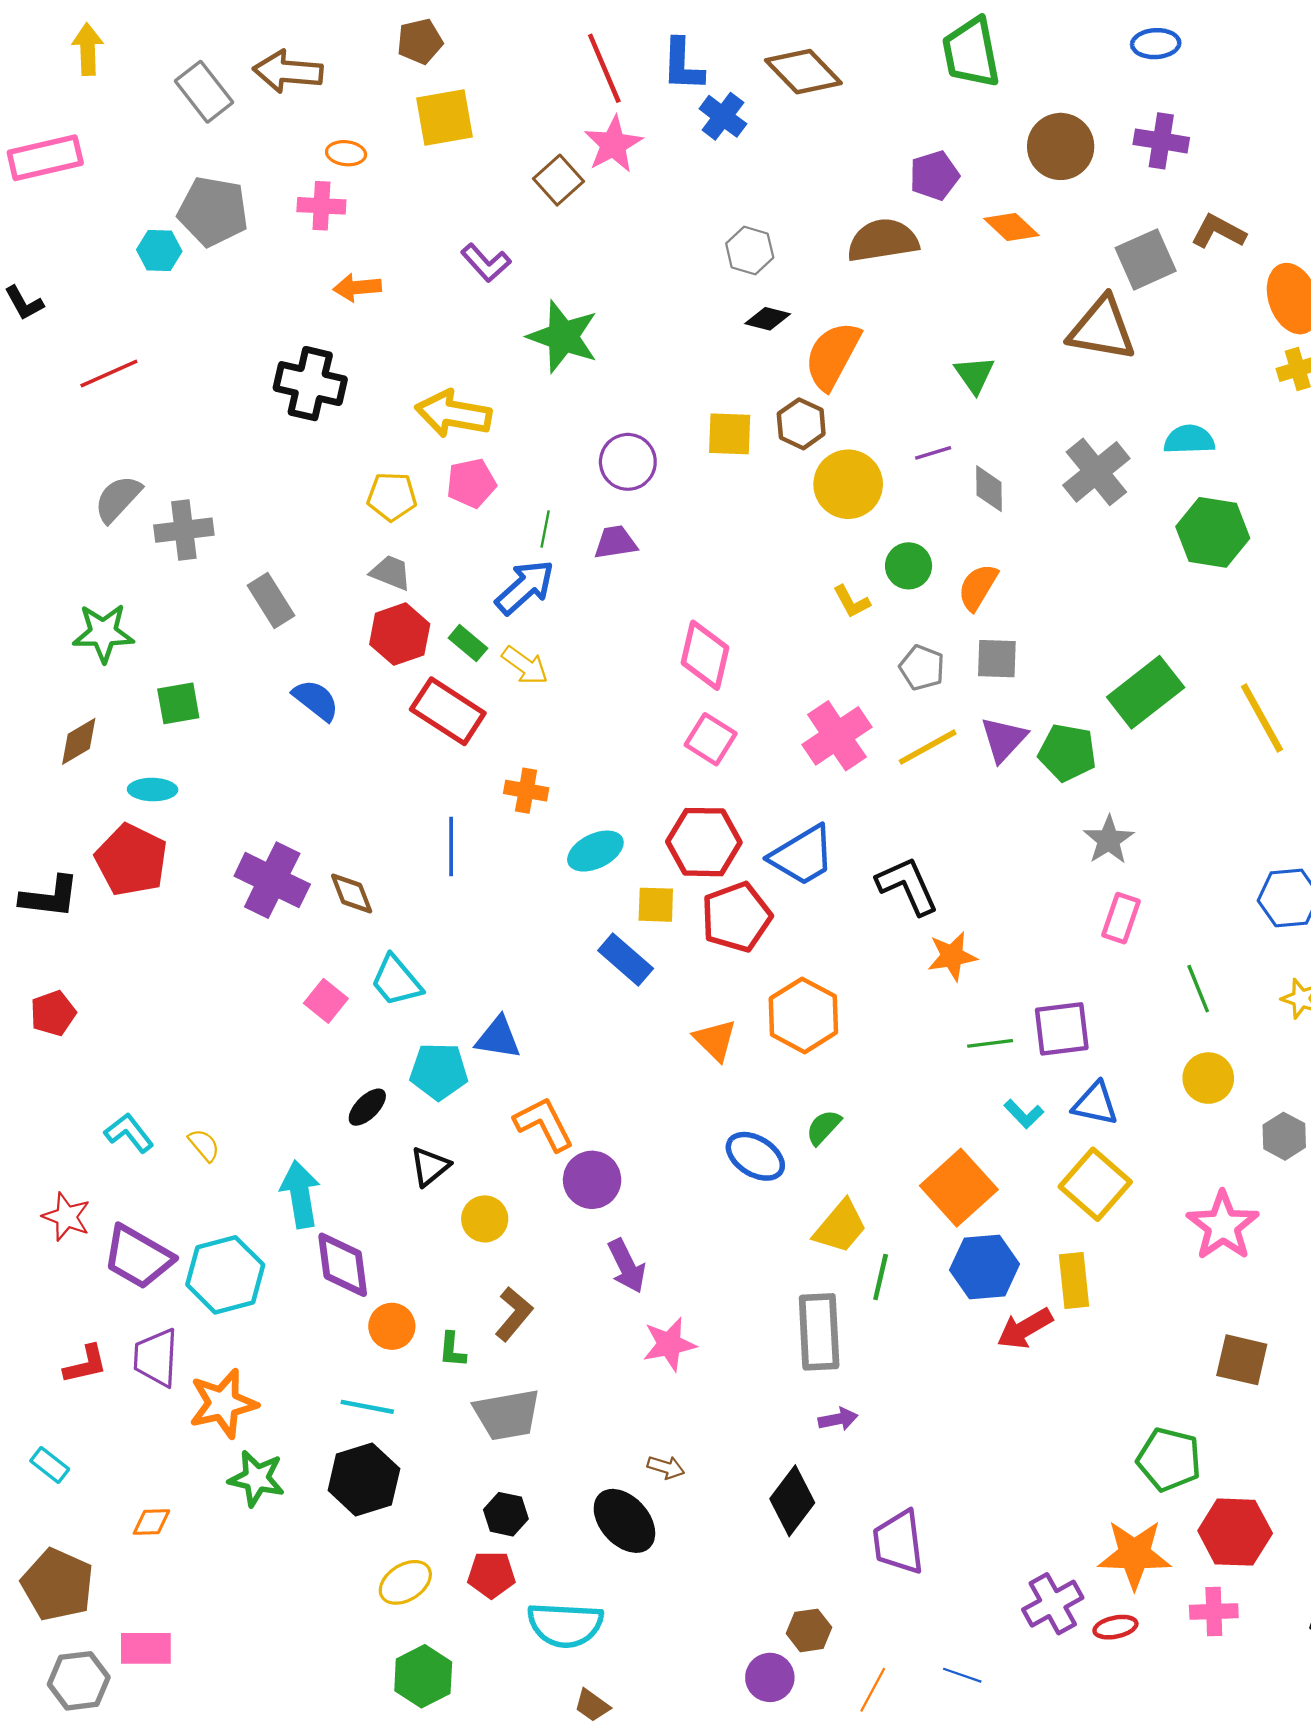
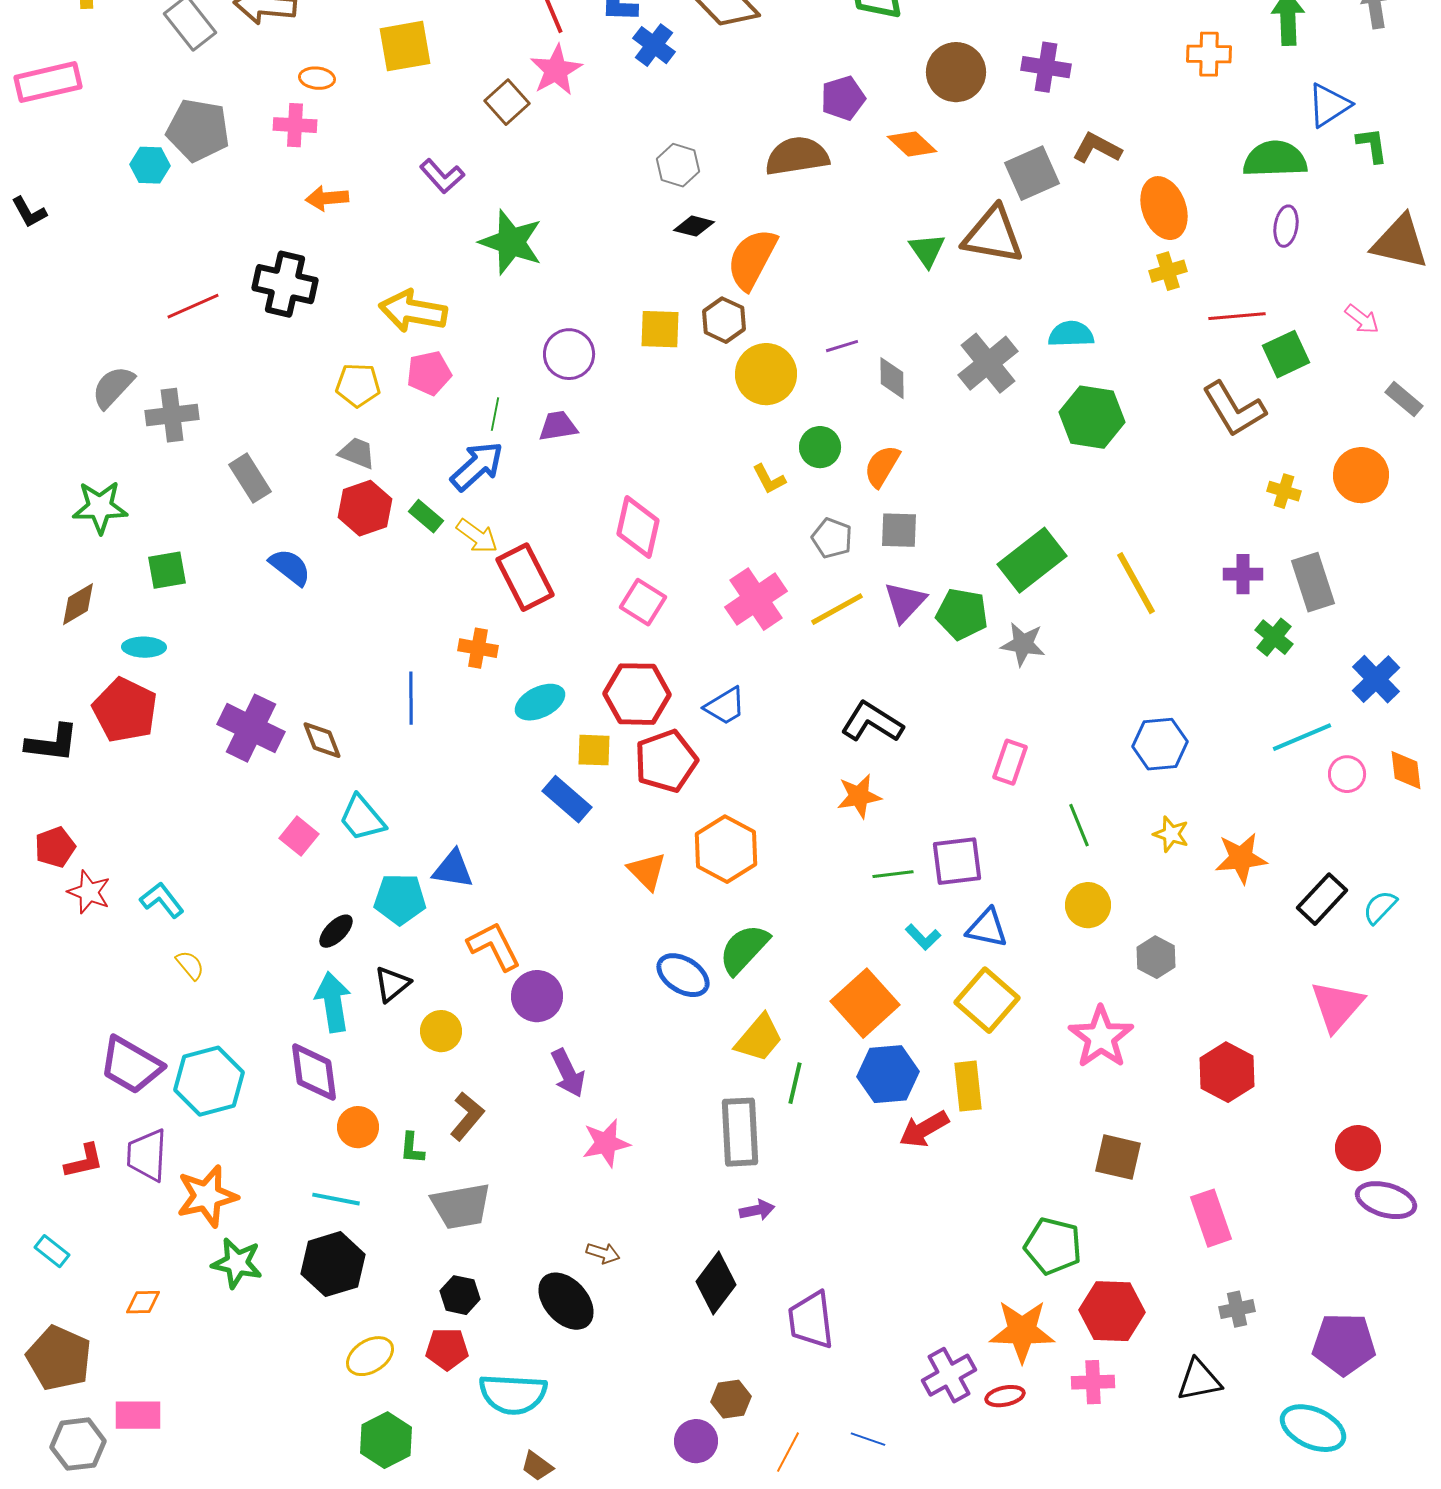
red line: (109, 374) -> (193, 306), moved
green triangle: (975, 375) -> (927, 250), moved
red rectangle: (448, 711) -> (525, 577), moved, turned 30
gray star: (1109, 840) -> (1023, 644), moved, turned -30
blue trapezoid: (802, 855) -> (725, 706), size x0.7
black L-shape: (907, 886) -> (872, 722), moved, turned -34
green semicircle: (824, 1127) -> (744, 949), size x1.6
cyan L-shape: (129, 1133) -> (162, 900), moved
cyan arrow: (300, 1194) -> (333, 1002), moved
red star: (66, 1217) -> (89, 892), moved

